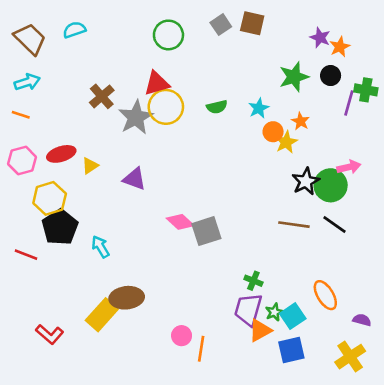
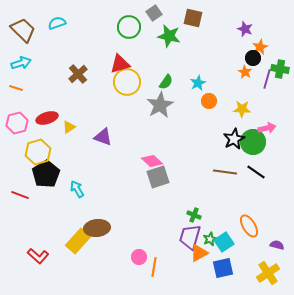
gray square: (221, 25) -> (154, 13), moved
orange star: (340, 47) -> (260, 47), moved
green star: (294, 77) -> (169, 36), moved, turned 30
green semicircle: (217, 107) -> (166, 82), turned -42
gray star: (136, 117) -> (160, 105), moved
orange star: (300, 121) -> (245, 72), moved
yellow star: (286, 142) -> (242, 109), moved, turned 30
pink diamond: (180, 222) -> (152, 161), moved

